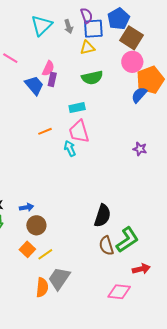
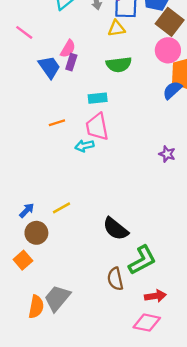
cyan arrow: (70, 148) -> (84, 146), turned -84
blue arrow: (27, 207) -> (27, 210), turned -40
black semicircle: (103, 216) -> (116, 229), turned 105
brown semicircle: (106, 246) -> (115, 279), moved
yellow line: (45, 254) -> (62, 208), moved
pink diamond: (119, 292) -> (147, 323), moved

